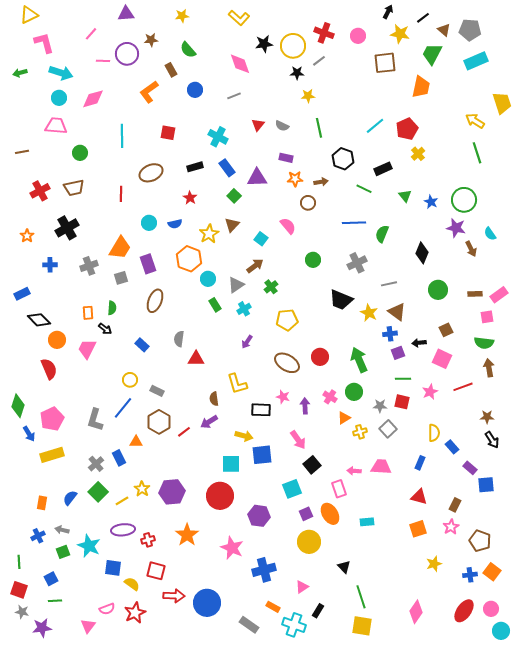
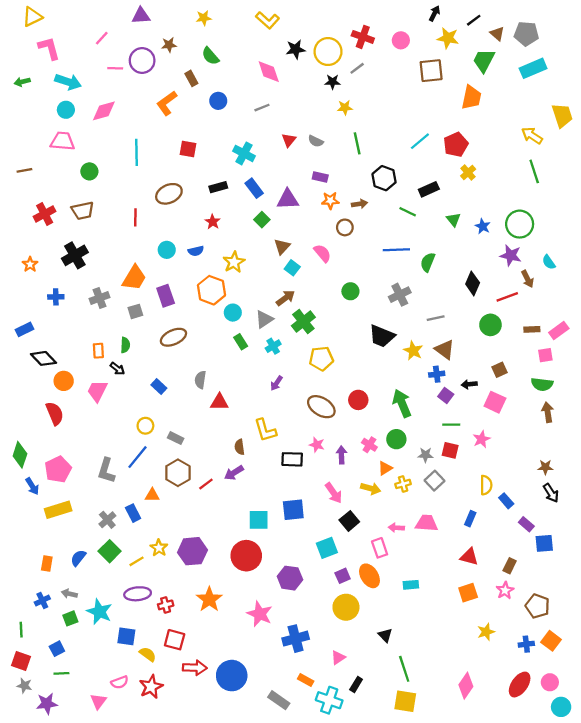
brown triangle: (232, 225) -> (282, 246), moved
green cross: (271, 287) -> (303, 322), size x1.5
brown ellipse: (155, 301) -> (173, 337), turned 45
purple square: (398, 353) -> (446, 395), turned -32
red line: (463, 387) -> (507, 297), moved
yellow arrow: (244, 436) -> (371, 488), moved

